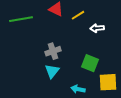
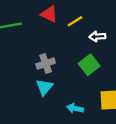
green square: (90, 63) -> (89, 65), moved, turned 30

